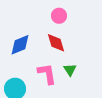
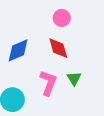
pink L-shape: (47, 74) -> (48, 83), turned 30

